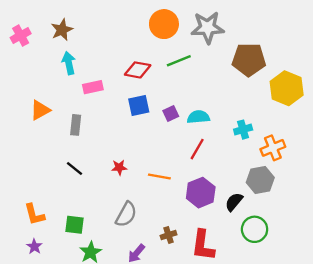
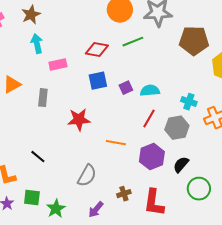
cyan cross: (243, 130) -> (189, 102), turned 35
red star: (119, 167) -> (79, 120), moved, size x1.6
black line: (75, 169) -> (38, 157), moved
gray hexagon: (260, 180) -> (177, 128), moved
green square: (75, 225) -> (32, 198), moved

